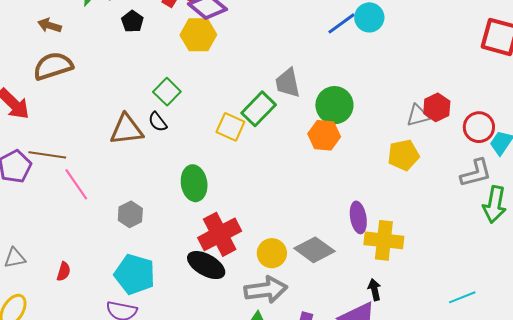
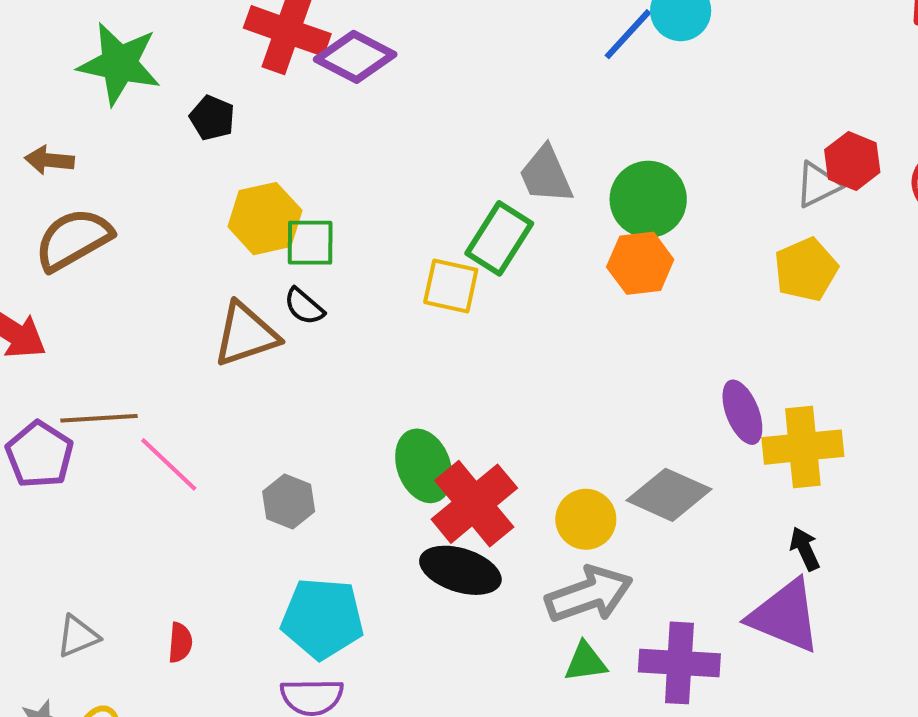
yellow hexagon: (198, 35) -> (265, 219), moved
green square: (167, 92) -> (310, 243), turned -32
green ellipse: (194, 183) -> (424, 466), moved

